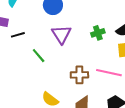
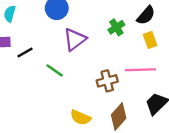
purple triangle: (61, 34) -> (75, 39), turned 40

